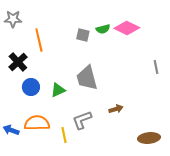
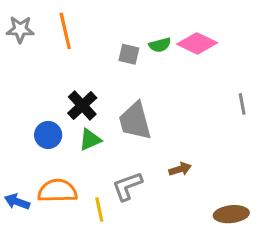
orange line: (39, 40) -> (65, 31), moved
black cross: (18, 62) -> (82, 105), moved

